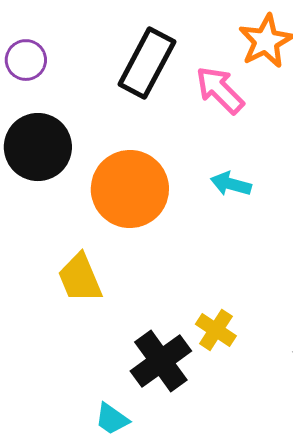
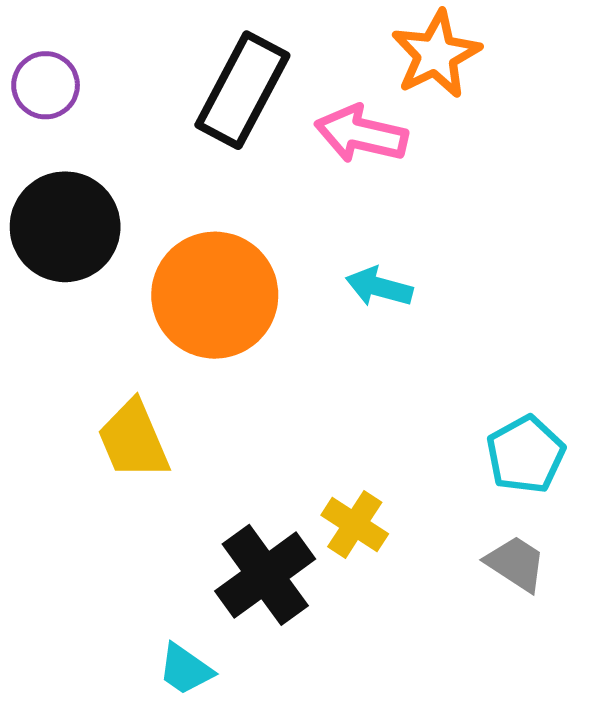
pink arrow: (220, 90) -> (361, 134), turned -32

